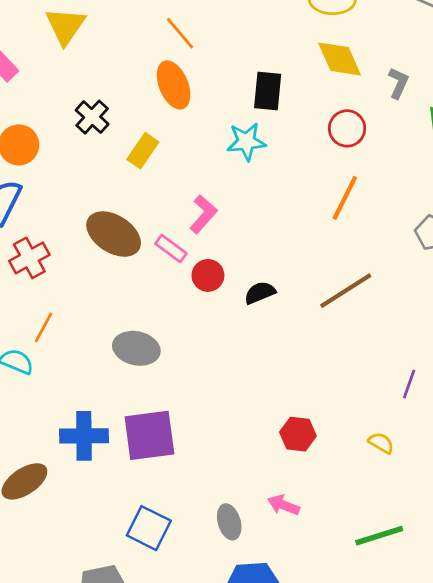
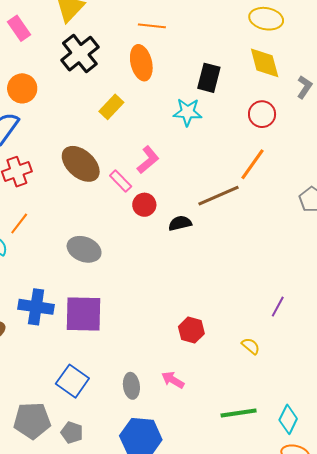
orange line: (180, 33) -> (152, 26), turned -52
black cross: (92, 117) -> (80, 54), moved, size x1.5
brown line: (346, 291) -> (218, 196), moved

